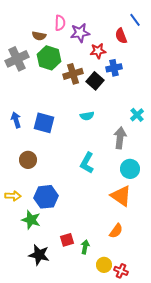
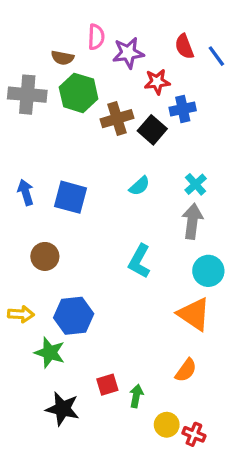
blue line: (135, 20) -> (216, 56), moved
red semicircle: (121, 36) -> (184, 46), moved
gray cross: (17, 59) -> (27, 95), turned 30
cyan cross: (137, 115) -> (196, 184), moved
cyan semicircle: (87, 116) -> (139, 186), turned -32

